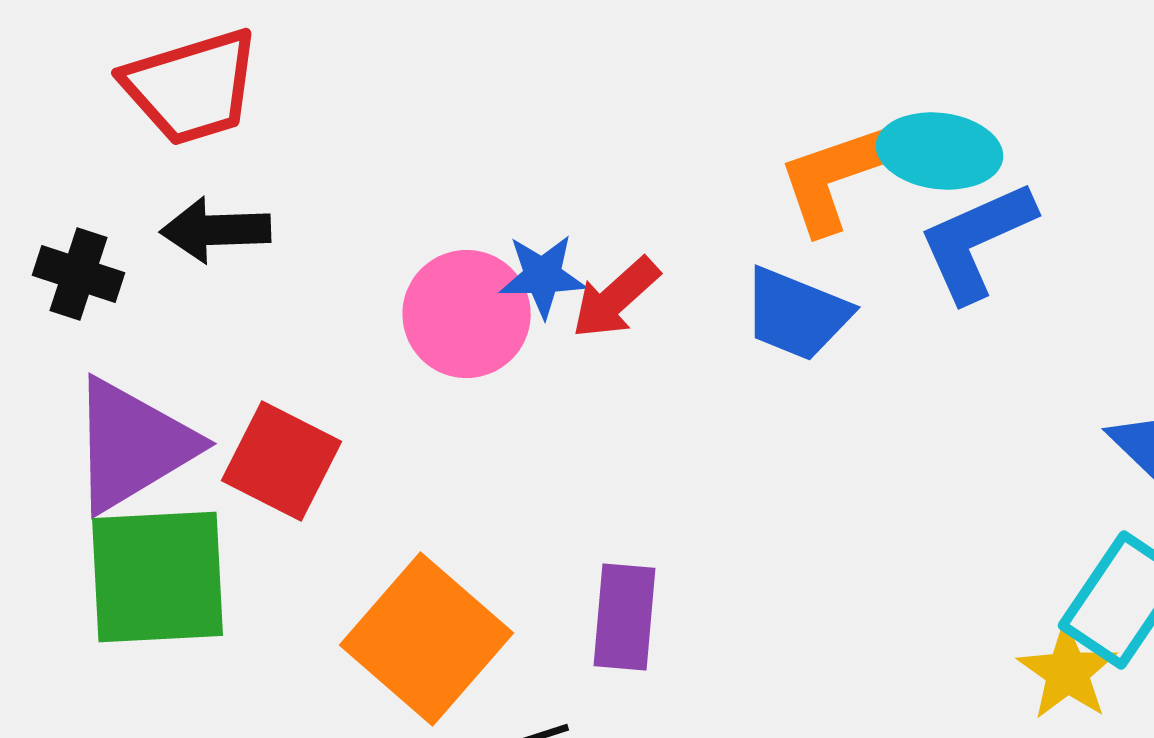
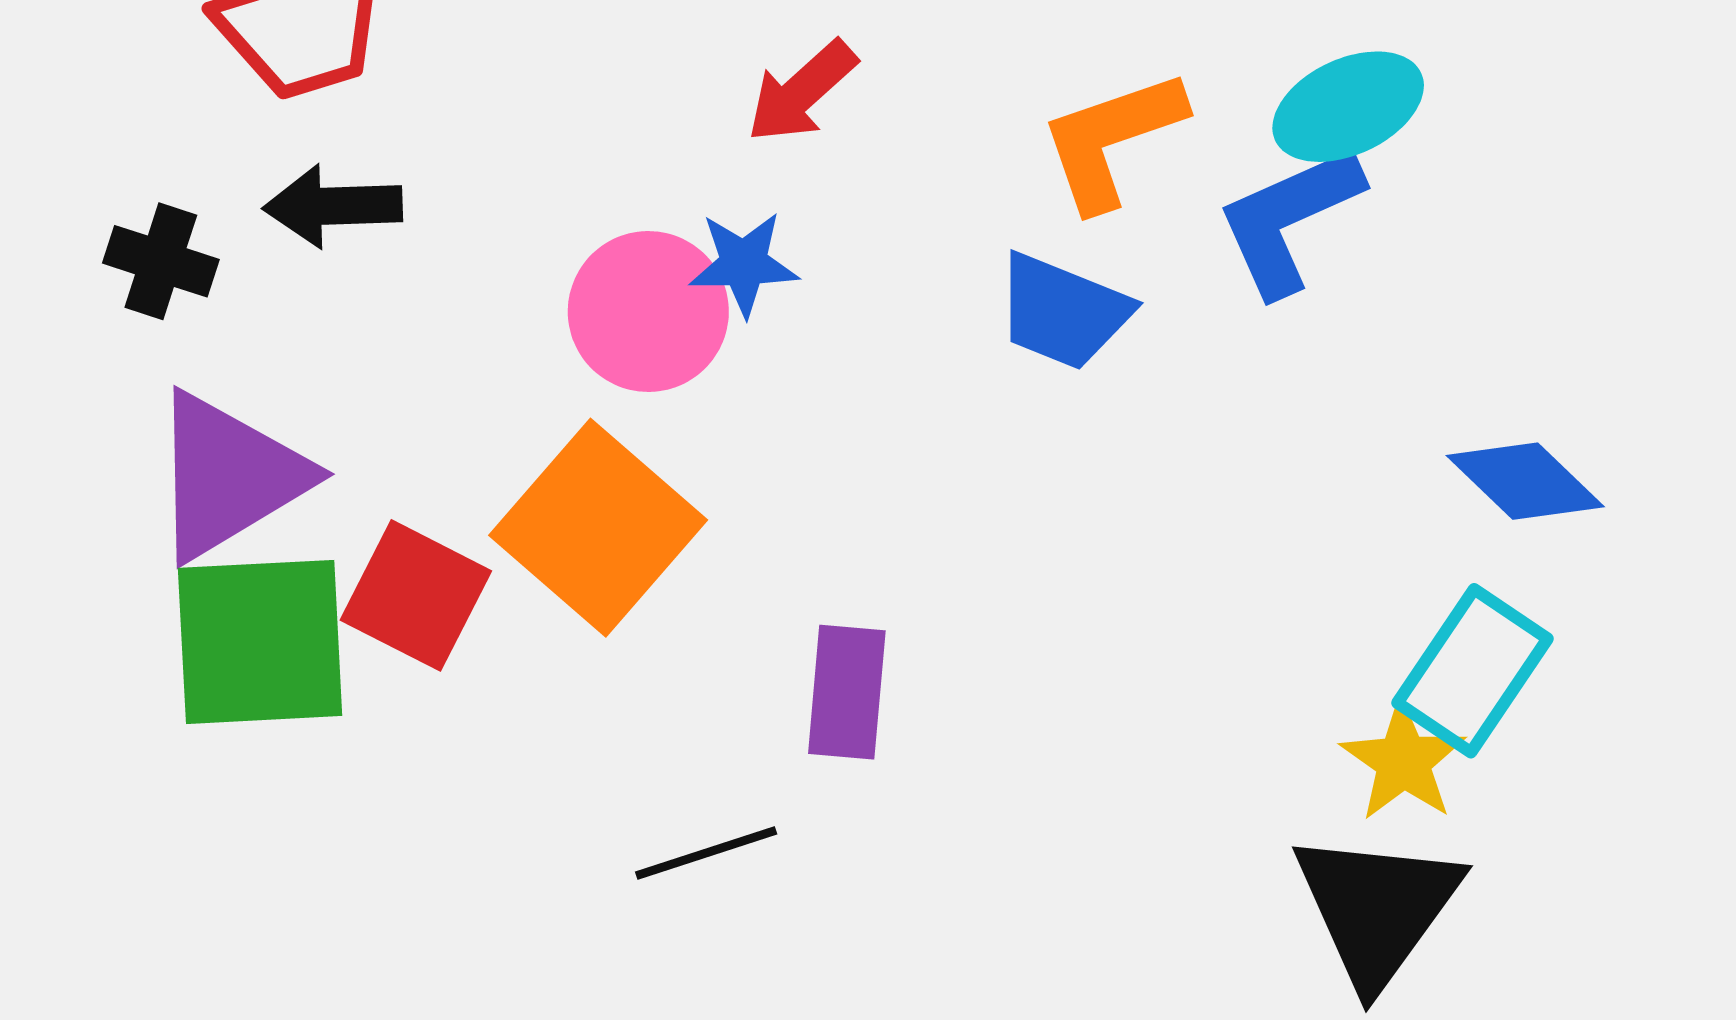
cyan ellipse: (940, 151) -> (1348, 107), moved, turned -32
red arrow: (616, 298) -> (802, 92), moved
red square: (282, 461) -> (416, 595), moved
orange square: (427, 639) -> (598, 528), moved

